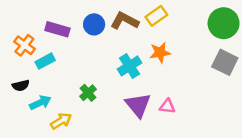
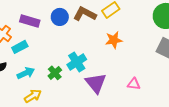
cyan cross: (129, 66) -> (77, 62), moved
cyan arrow: (40, 103) -> (26, 73), moved
pink triangle: (167, 106) -> (134, 84), moved

